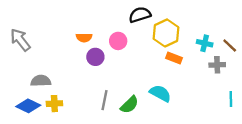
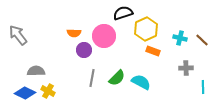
pink circle: (118, 41) -> (104, 36), size x1.5
gray cross: (217, 65) -> (186, 68), moved
gray line: (104, 100) -> (92, 78), moved
yellow cross: (54, 104) -> (48, 91), turned 32
green semicircle: (130, 105) -> (117, 78), moved

